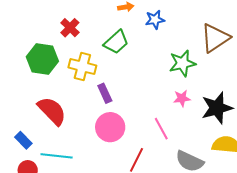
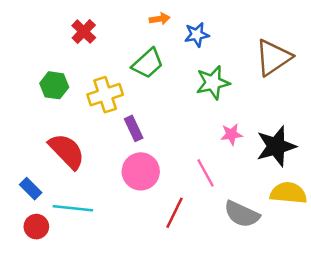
red cross: (70, 28) -> (84, 32), moved
green hexagon: (42, 59) -> (54, 85), size x0.7
green star: (182, 63) -> (213, 83), moved
yellow cross: (82, 67) -> (105, 95), turned -32

